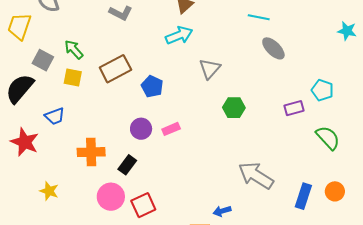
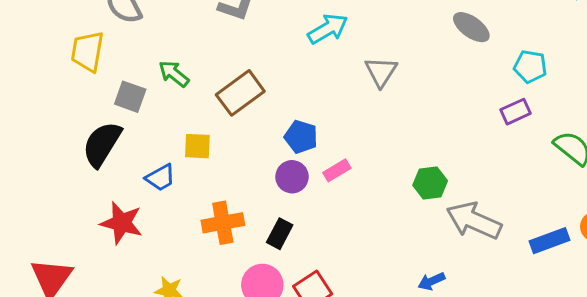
yellow square: (73, 77) -> (197, 146), moved
blue pentagon: (152, 86) -> (301, 137), moved
cyan pentagon: (322, 90) -> (530, 67), moved
green hexagon: (234, 108) -> (430, 183), moved
blue rectangle: (303, 196) -> (549, 241), turned 60

